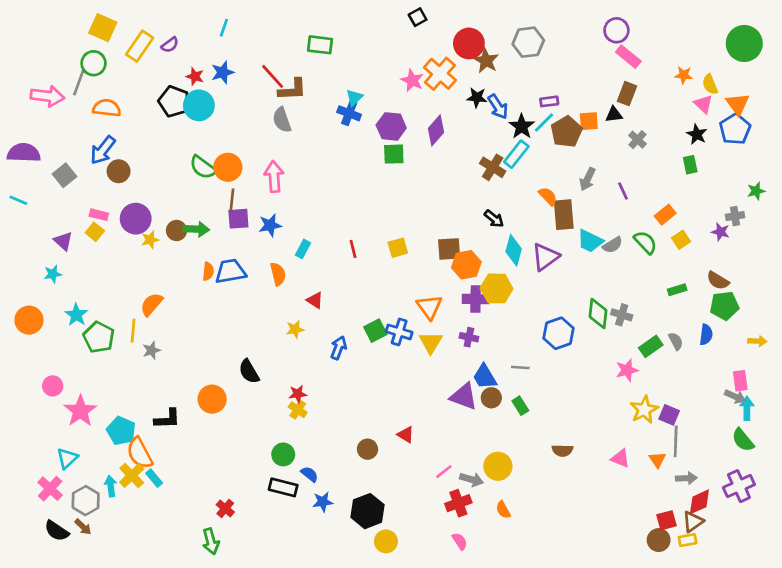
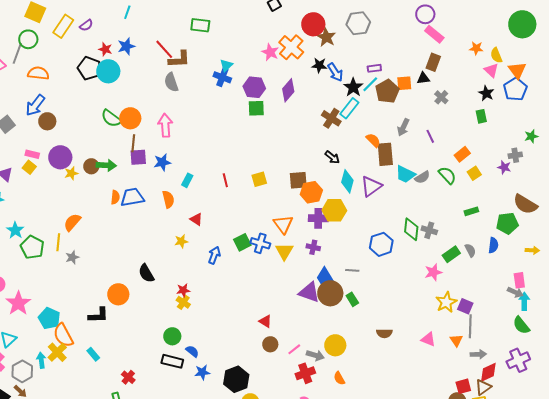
brown semicircle: (718, 281) -> (525, 204), moved, size x1.4
brown circle: (491, 398) -> (330, 293), size x1.6
black L-shape: (167, 419) -> (98, 315), moved
brown circle: (368, 449) -> (270, 344), moved
cyan rectangle: (154, 478) -> (93, 354), moved

